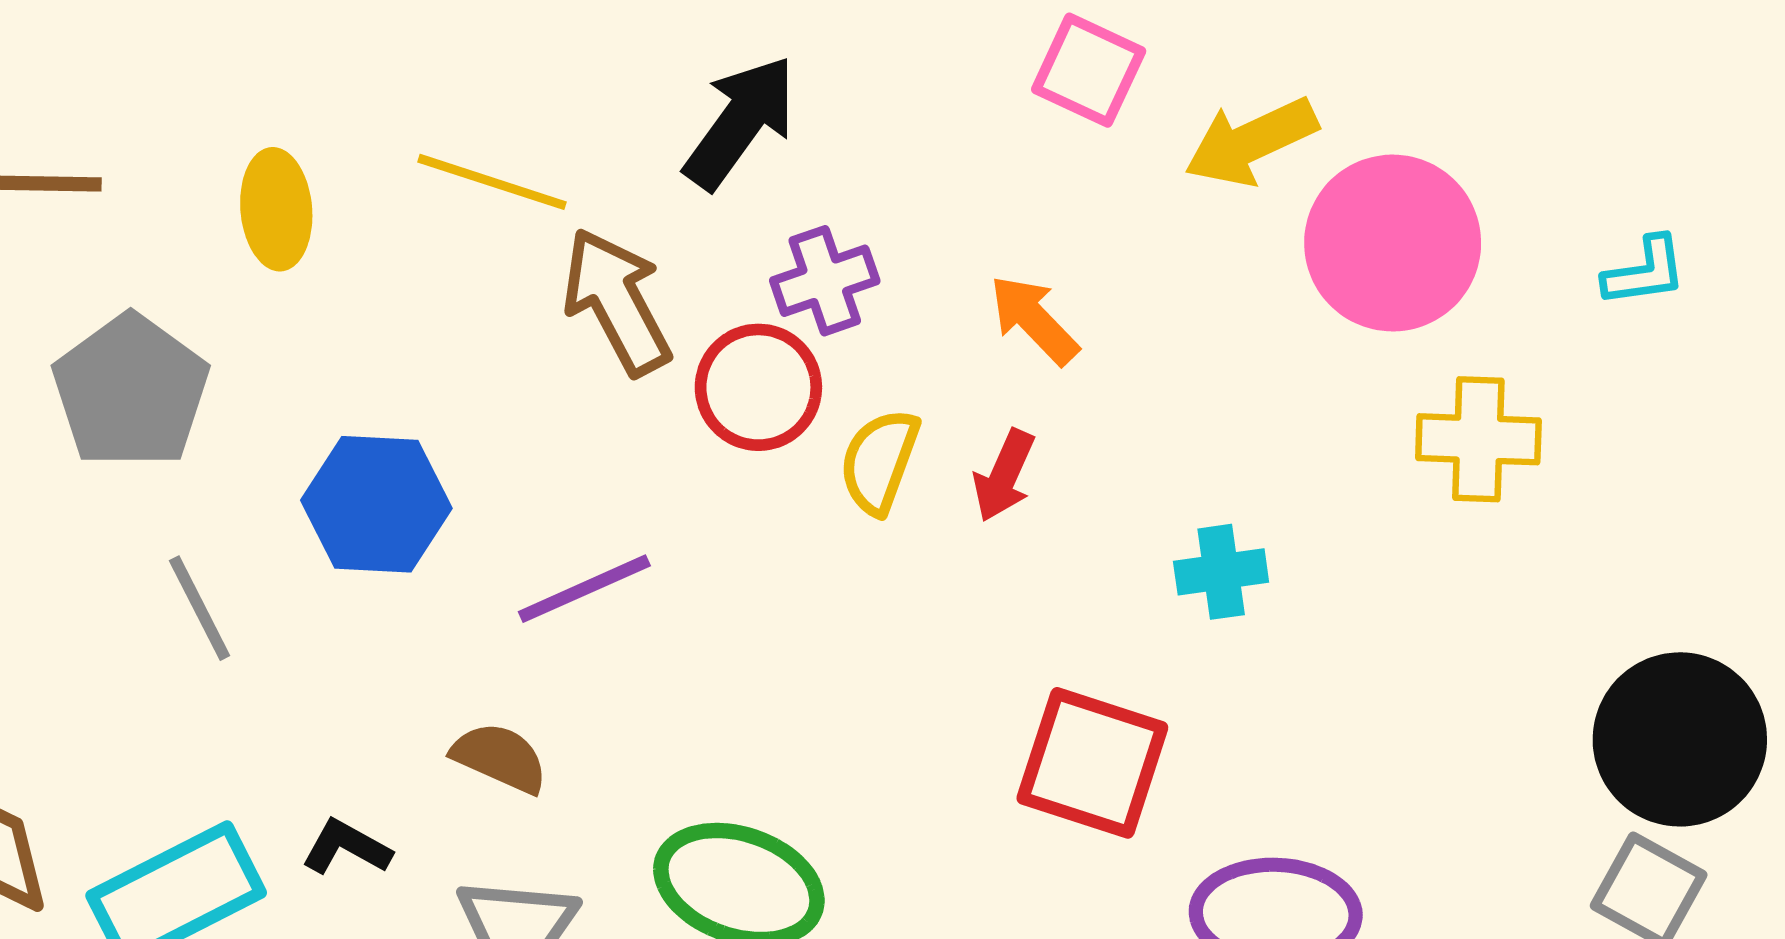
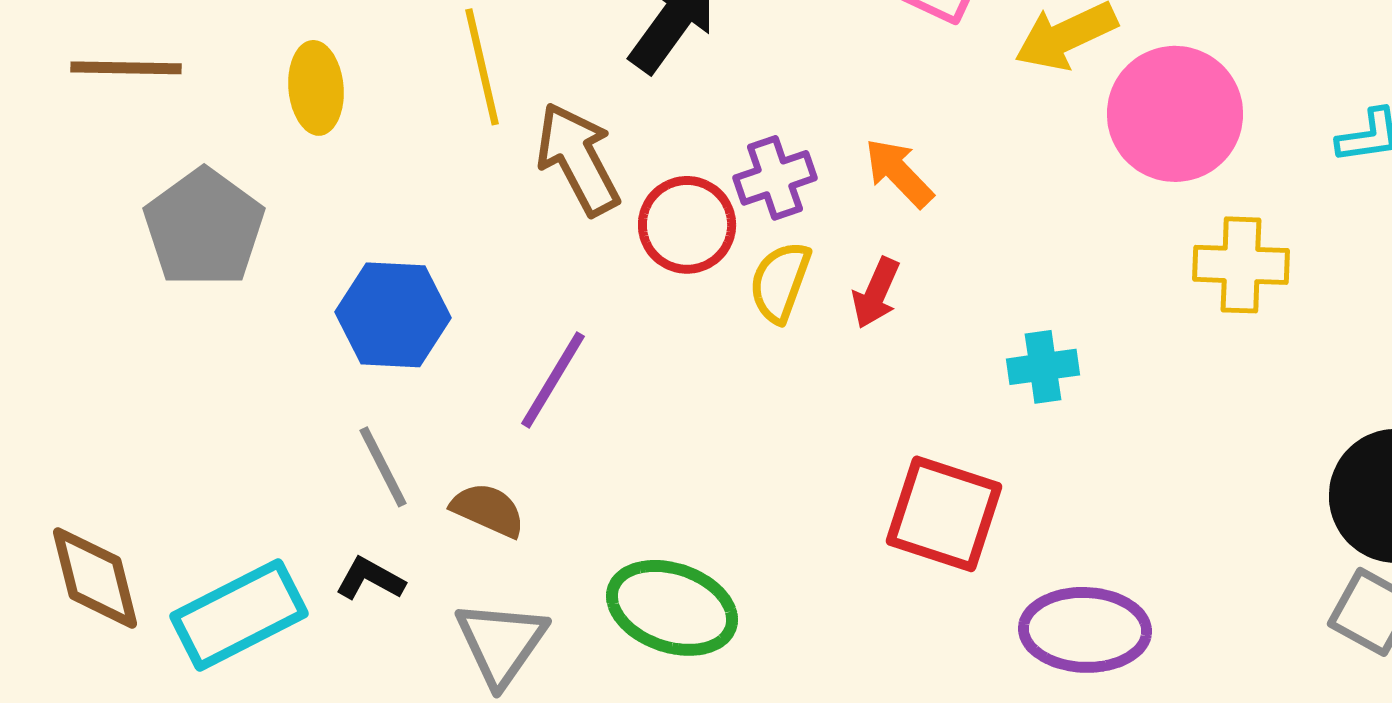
yellow line: (492, 182) -> (482, 67), turned 59
purple cross: (825, 281) -> (775, 178), moved
purple line: (584, 589) -> (553, 380), turned -35
gray line: (200, 608) -> (383, 467), moved

